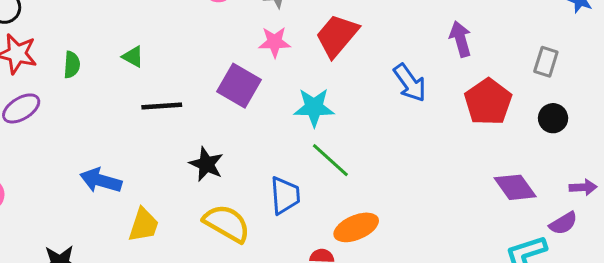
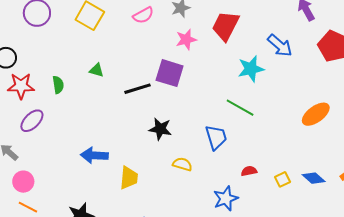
black line: (162, 106) -> (137, 89), moved
cyan star: (314, 107) -> (251, 69), moved
yellow semicircle: (227, 223) -> (182, 164), size x0.6
orange ellipse: (356, 227) -> (316, 114), moved

